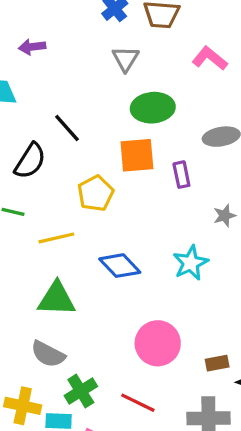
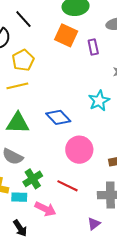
orange square: (137, 155) -> (66, 35), turned 30
yellow pentagon: (96, 193) -> (23, 60), moved
blue diamond: (120, 266) -> (58, 117), moved

